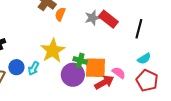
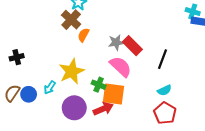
blue circle: (16, 67) -> (29, 94), moved
pink semicircle: (119, 73) -> (121, 67), moved, size x1.6
purple circle: (73, 75) -> (74, 108), moved
red arrow: (104, 82) -> (103, 109), moved

